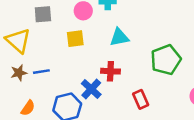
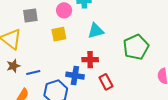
blue line: (41, 72) -> (33, 73), moved
blue cross: (91, 89) -> (75, 76), turned -30
red rectangle: (141, 99) -> (106, 82), moved

